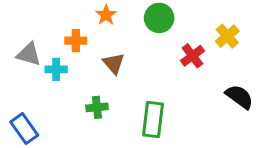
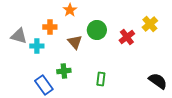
green circle: (159, 18) -> (97, 30), moved
black semicircle: (239, 97) -> (158, 81), moved
green rectangle: (153, 119) -> (101, 79), size x0.6
blue rectangle: (24, 129) -> (44, 85), moved

